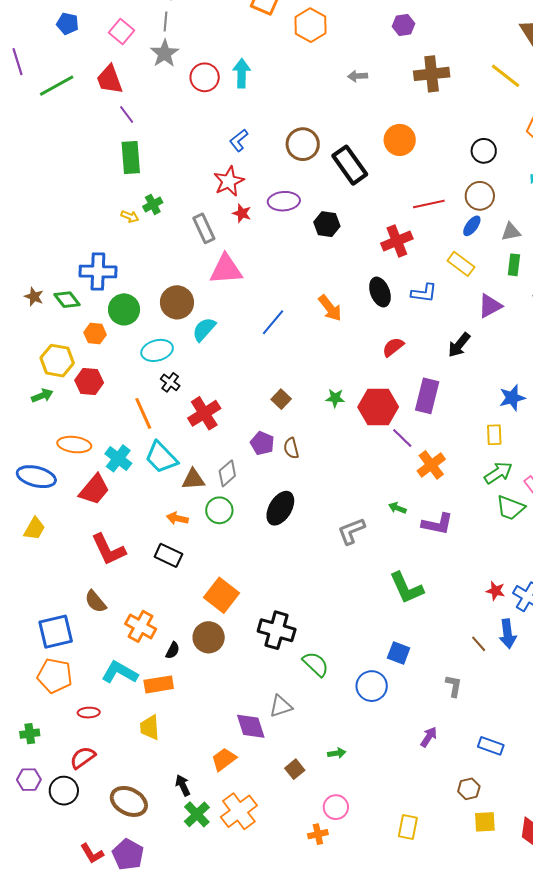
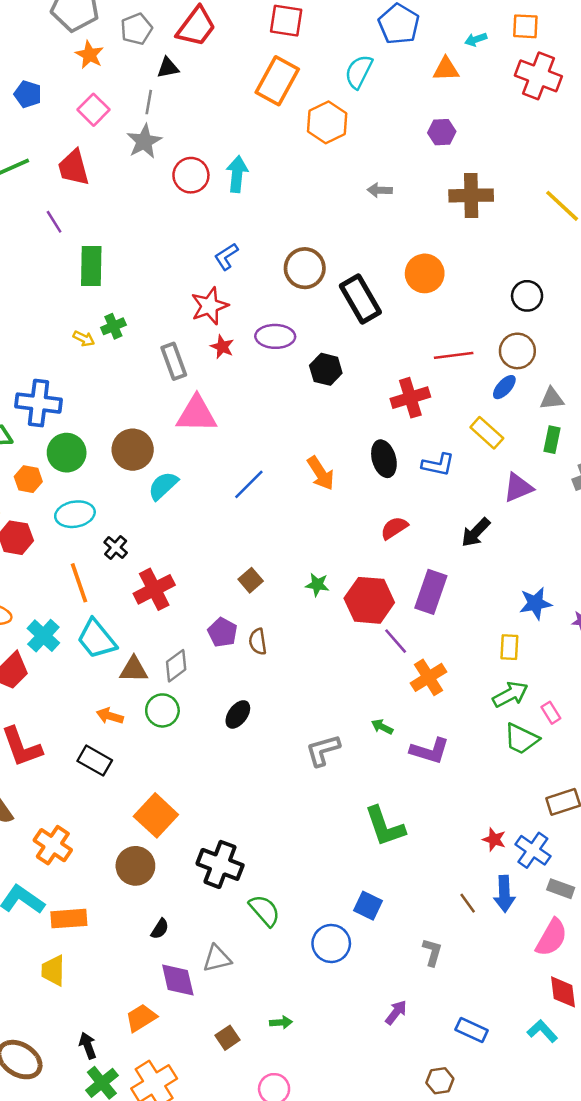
purple line: (127, 114) -> (54, 222), moved
cyan ellipse: (157, 350) -> (75, 514), moved
black ellipse: (280, 508) -> (238, 714), size x0.7
black semicircle: (173, 650) -> (160, 929), moved

